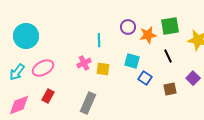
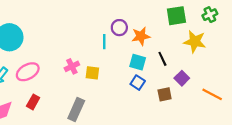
green square: (170, 26) -> (176, 16), moved
cyan line: (99, 40) -> (104, 42), moved
cyan square: (132, 61) -> (138, 62), moved
purple square: (193, 78) -> (182, 78), moved

